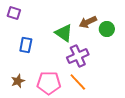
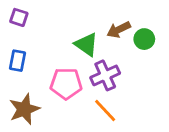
blue rectangle: (26, 45) -> (18, 61), moved
brown star: (18, 81) -> (24, 109), size x1.6
pink pentagon: (49, 83) -> (66, 84), moved

